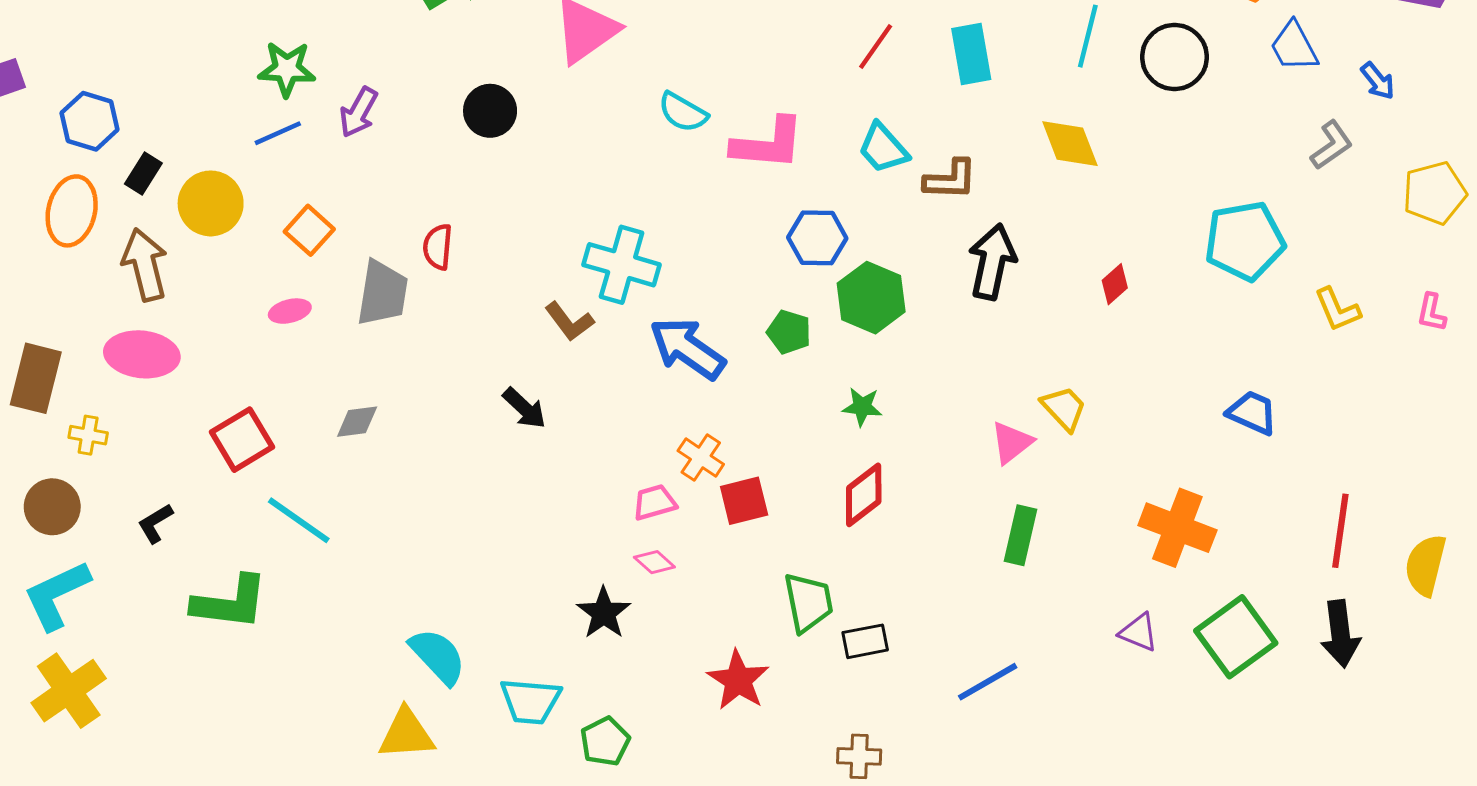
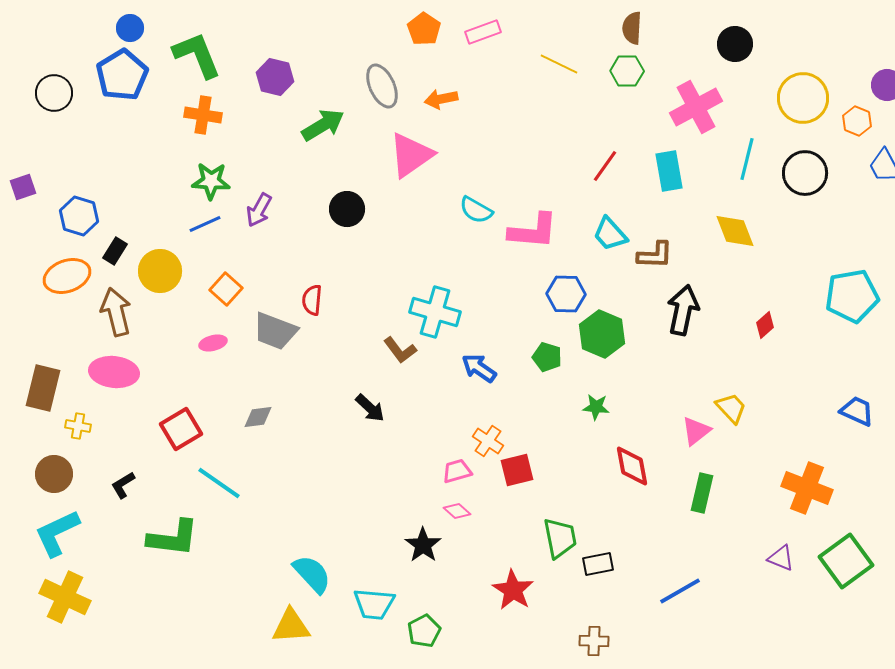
orange ellipse: (72, 211) -> (67, 276), turned 57
gray trapezoid: (382, 293) -> (275, 331), turned 102
blue arrow: (687, 348) -> (479, 368), size x0.7
red diamond: (864, 495) -> (632, 466), moved, turned -63
yellow cross: (69, 691) -> (65, 597), turned -30

